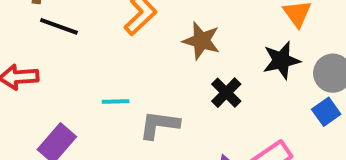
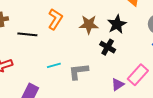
black line: (59, 26) -> (27, 34), moved
black star: (281, 60) -> (117, 24), moved

